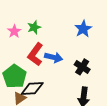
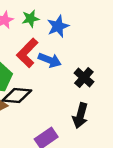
blue star: (83, 29) -> (58, 26), moved

